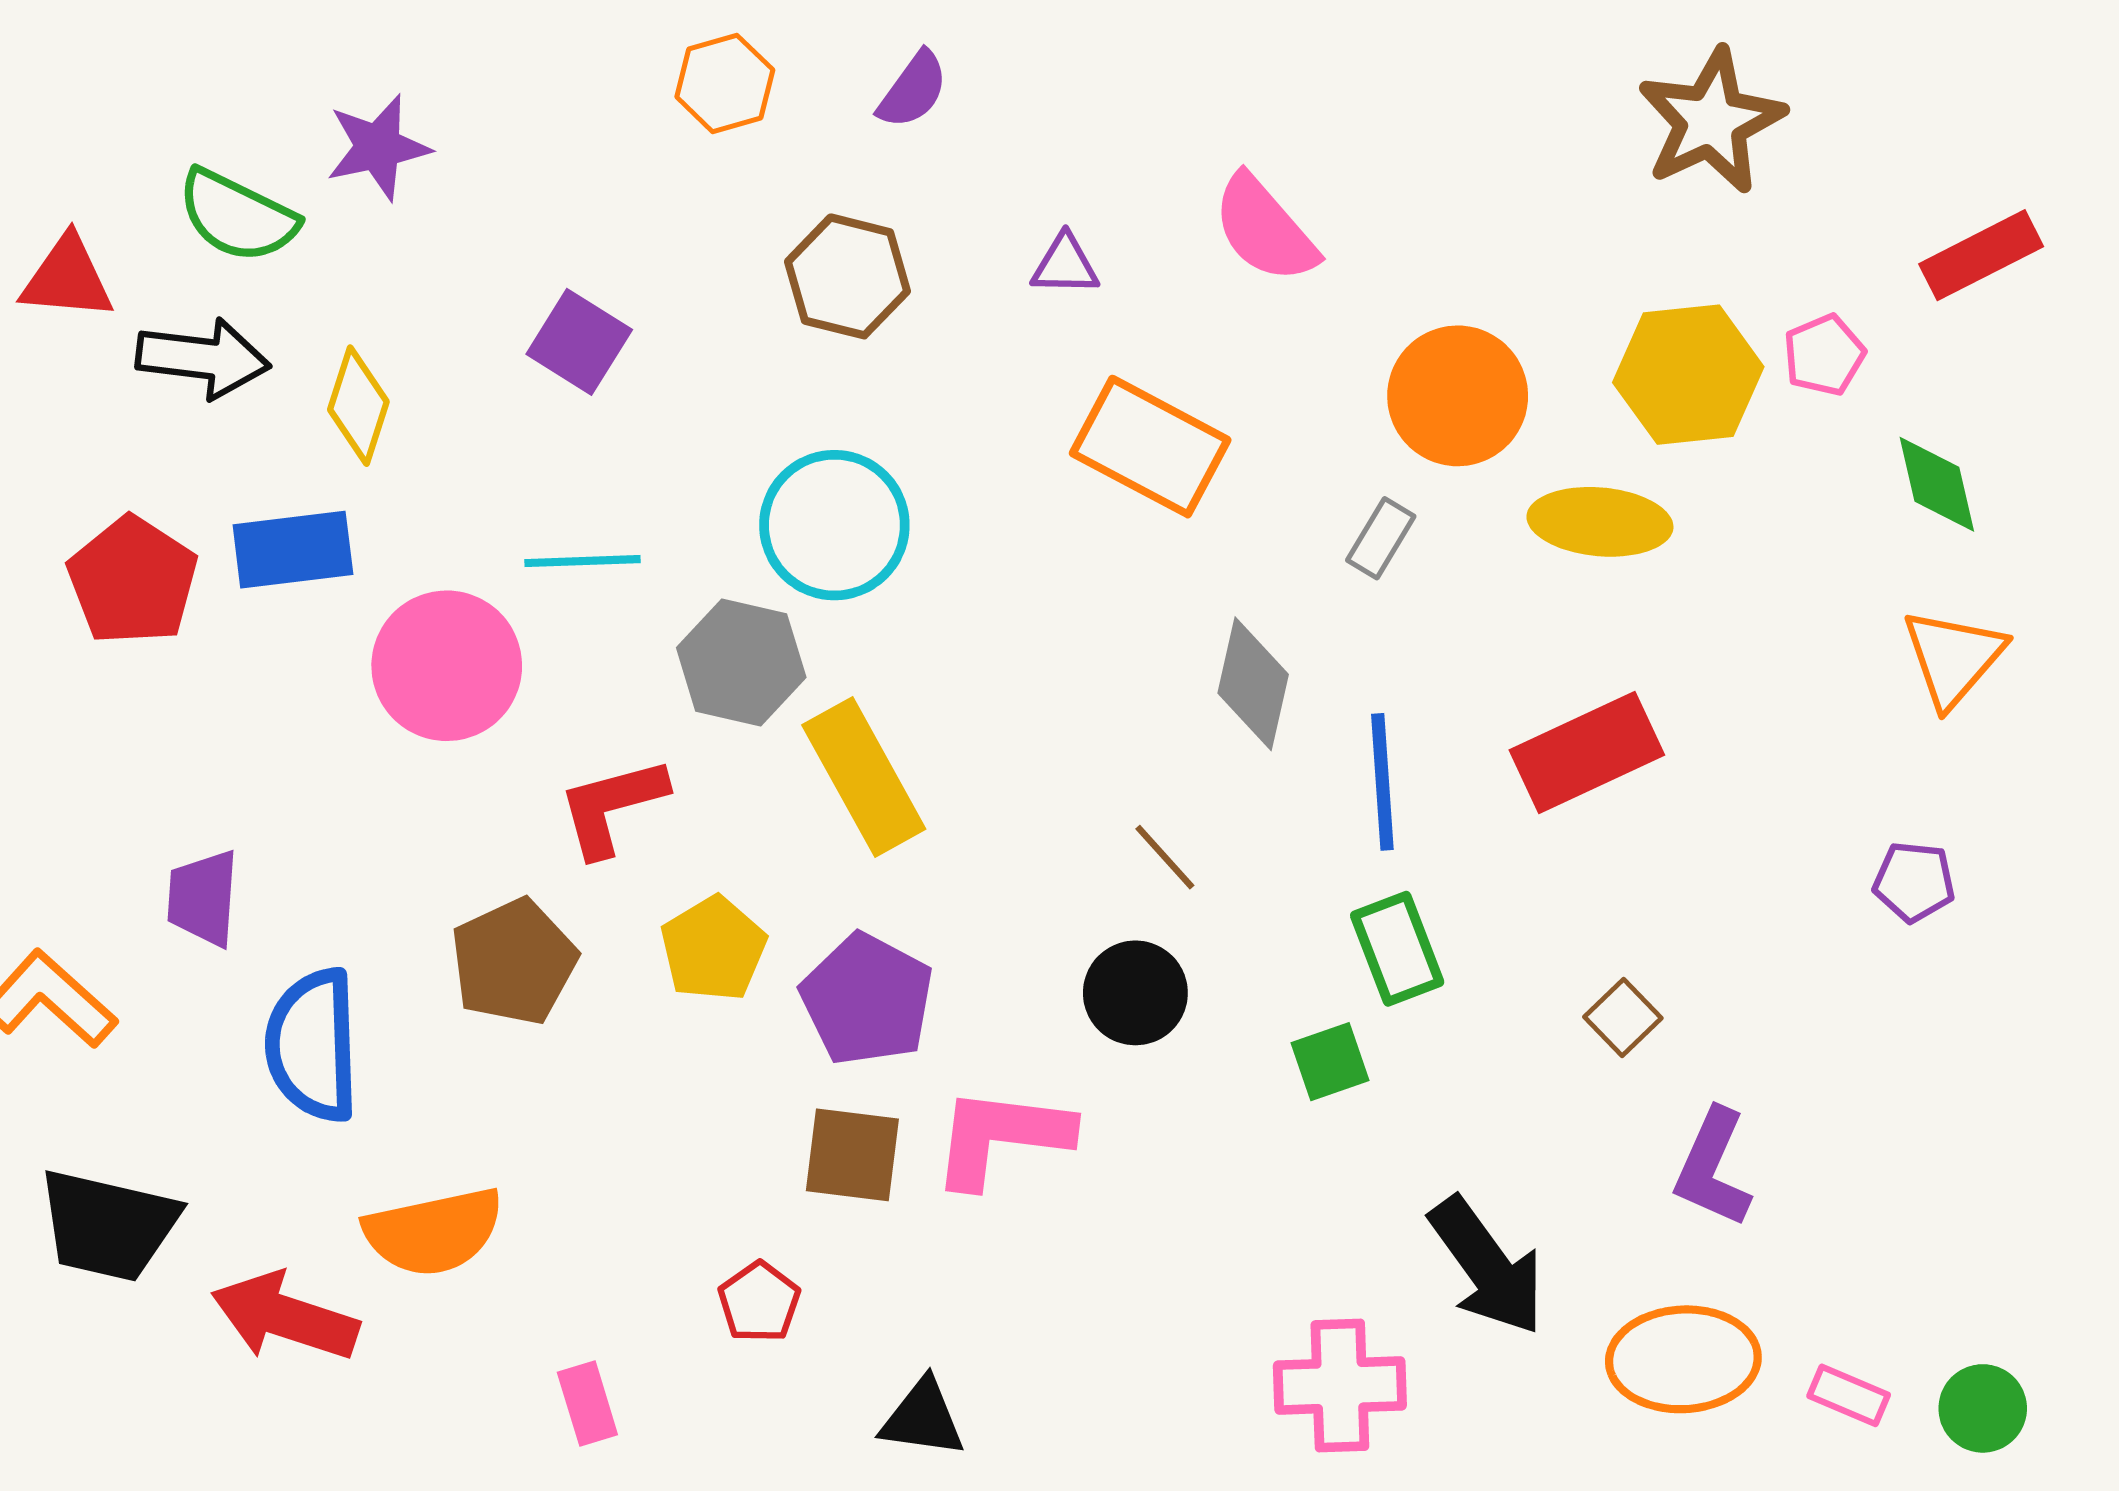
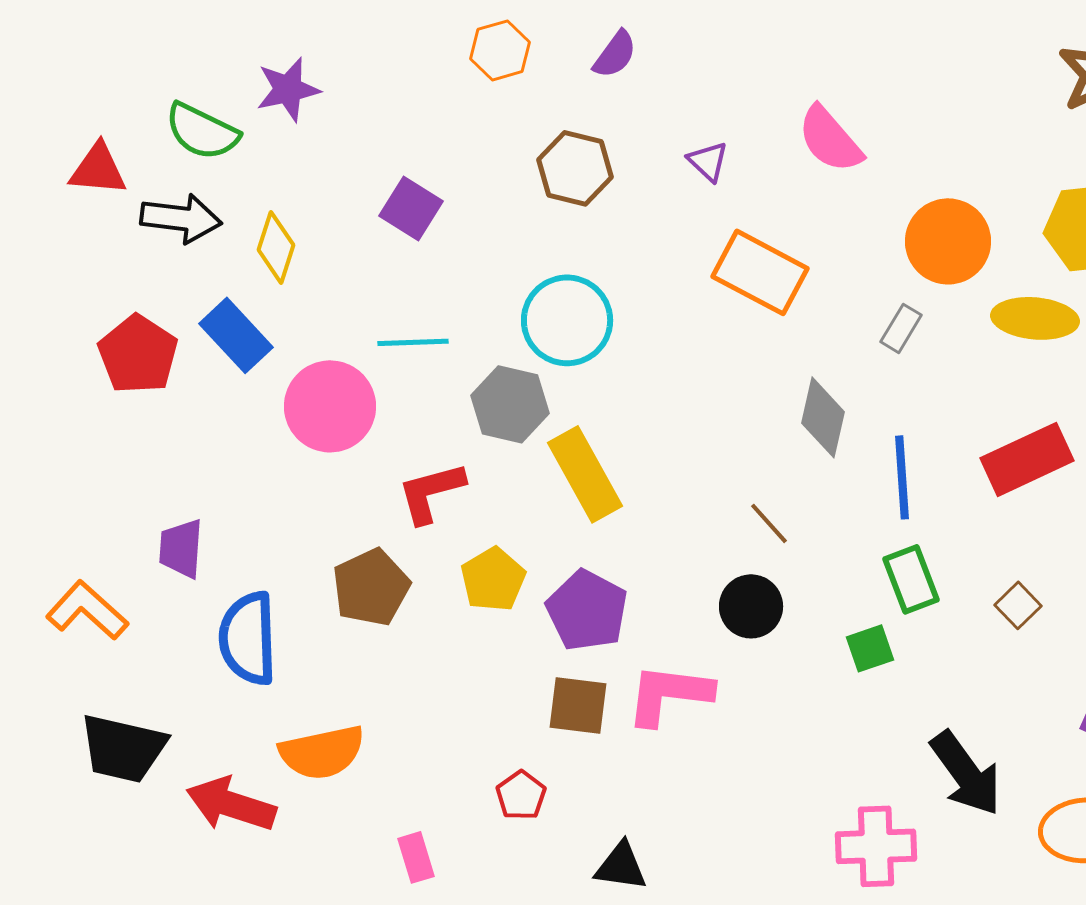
purple triangle: (1065, 265) -> (708, 161), turned 42
blue rectangle: (293, 550) -> (236, 335), turned 54
brown square: (1623, 1017) -> (1018, 605), moved

